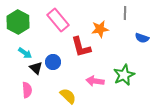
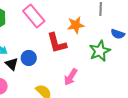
green star: (124, 75) -> (100, 51), moved
pink arrow: (95, 81) -> (71, 77), turned -66

